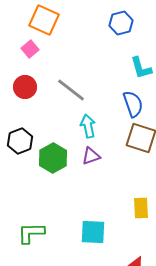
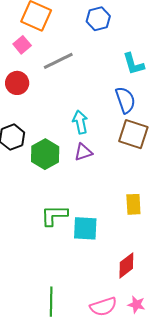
blue hexagon: (121, 23) -> (98, 19), moved
gray line: (71, 90) -> (58, 61), moved, turned -64
green L-shape: (31, 233) -> (54, 215), moved

